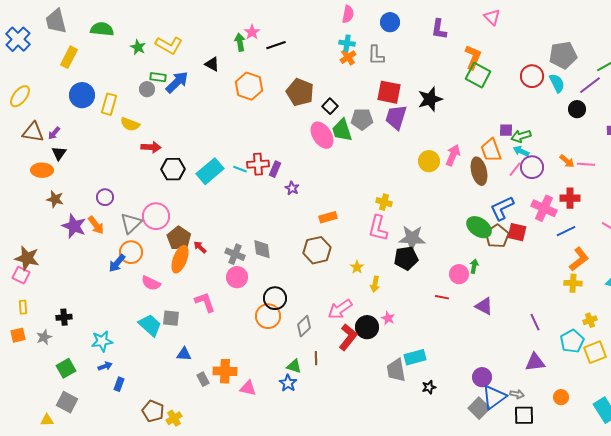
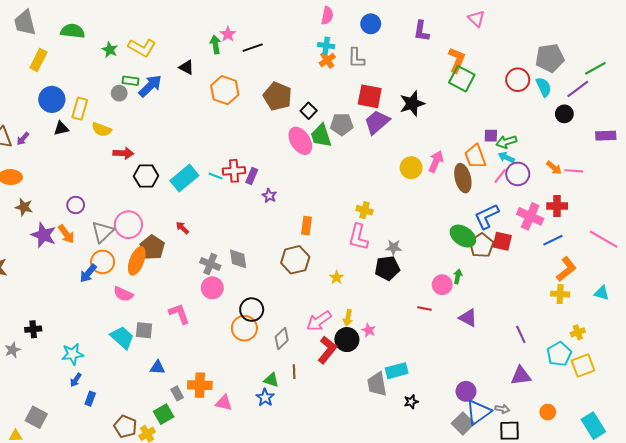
purple trapezoid: (396, 117) -> (377, 122), turned 32
black triangle: (59, 153) -> (61, 128), moved, turned 42
orange rectangle: (328, 217) -> (307, 226), turned -66
gray star: (412, 238) -> (393, 247), size x0.6
red arrow: (200, 247) -> (182, 228), moved
orange ellipse: (180, 259) -> (137, 261), moved
yellow arrow: (375, 284) -> (348, 318), moved
blue arrow: (105, 366) -> (76, 380), turned 144
green square: (66, 368) -> (164, 414), moved

